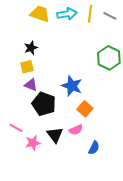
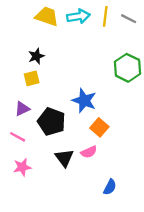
purple triangle: (31, 85) -> (22, 109), moved, turned -48
pink line: (16, 128) -> (18, 137), moved
pink star: (33, 143) -> (22, 167), moved
blue semicircle: (94, 148) -> (110, 187), moved

